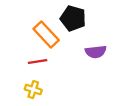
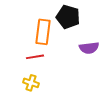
orange rectangle: (46, 35) -> (43, 32), turned 50

